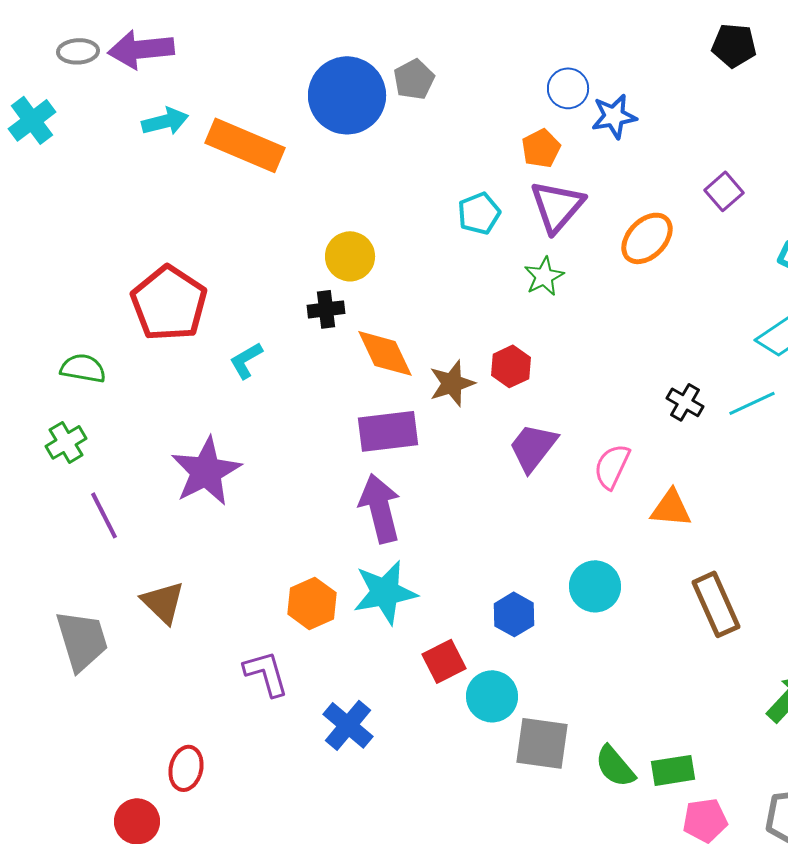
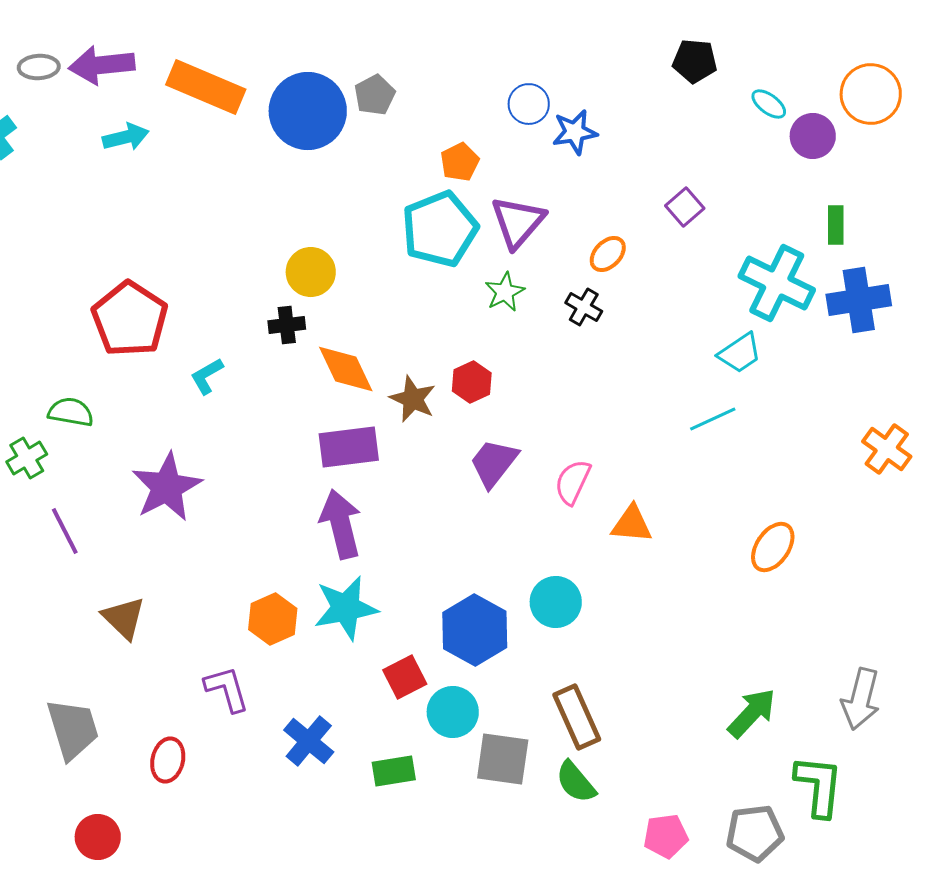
orange rectangle: (245, 145) -> (206, 87), moved
orange pentagon: (541, 148) -> (460, 162), moved
cyan pentagon: (479, 213) -> (440, 229), size x1.8
orange ellipse: (647, 238) -> (608, 254), size x0.7
green semicircle: (83, 368) -> (71, 412), moved
brown star: (452, 383) -> (413, 399), turned -30
black cross: (685, 402) -> (584, 307), moved
brown rectangle: (716, 604) -> (577, 717), moved
blue hexagon: (514, 614) -> (475, 630), size x1.6
gray trapezoid: (82, 640) -> (73, 729), moved
red ellipse: (186, 768) -> (168, 760), moved
green rectangle: (673, 770) -> (394, 771), moved

